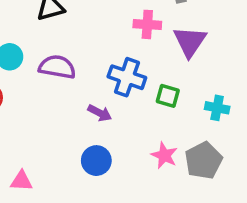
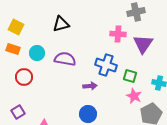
purple arrow: (100, 113) -> (90, 86), turned -32
pink star: (164, 155) -> (134, 96), moved

